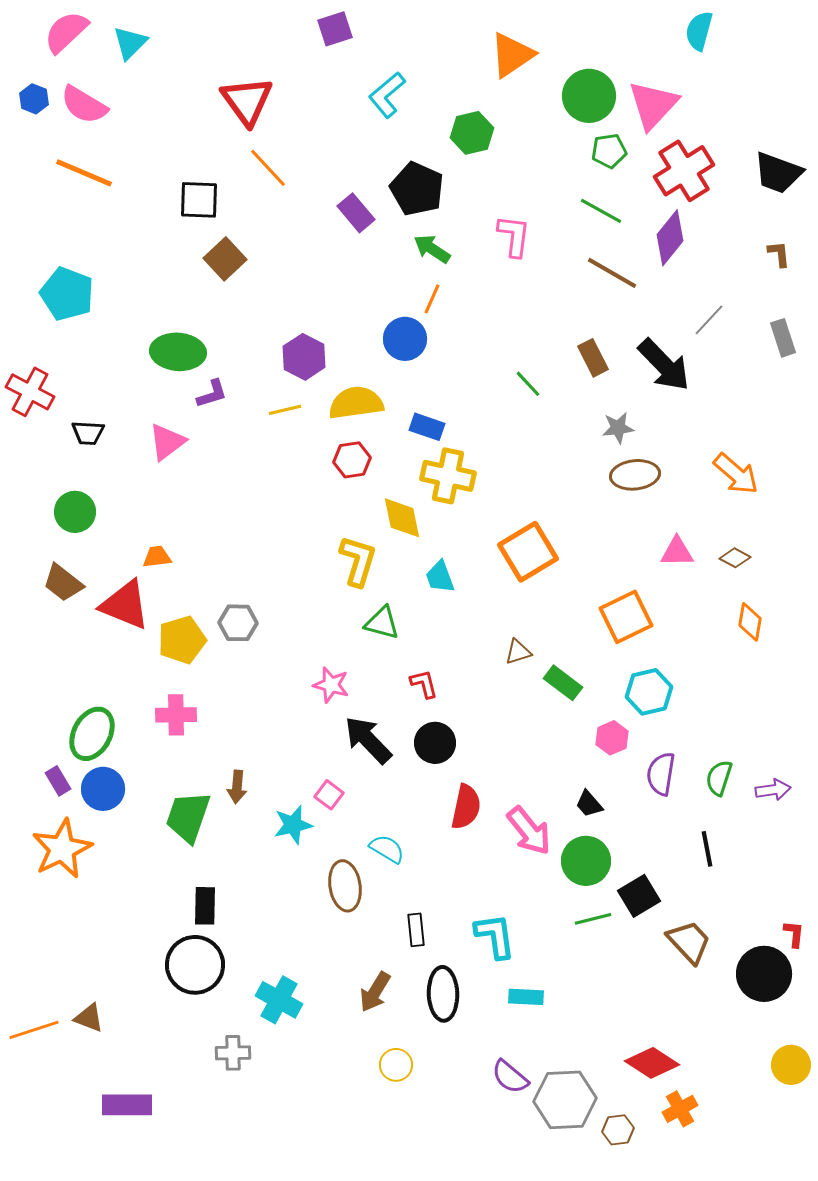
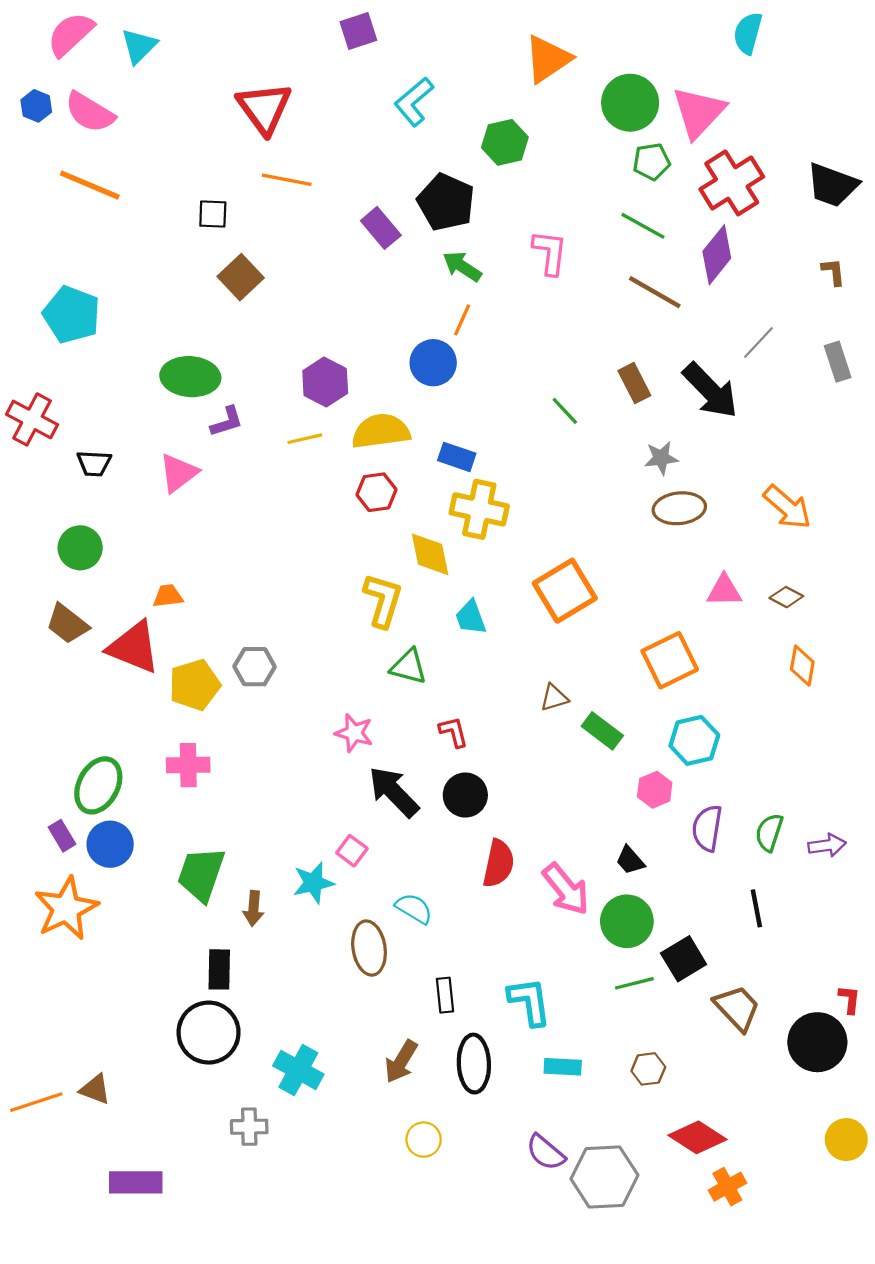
orange line: (268, 168) -> (287, 180), turned -36
black square: (199, 200) -> (213, 214), size x0.7
brown arrow: (237, 787) -> (253, 908), moved
brown hexagon: (618, 1130) -> (648, 1069), moved

